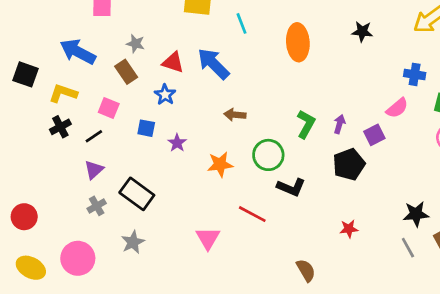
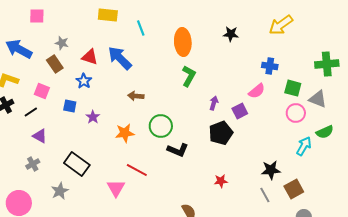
green L-shape: (306, 124) -> (189, 76), moved
purple triangle: (94, 170) -> (40, 136), moved, turned -49
black rectangle: (137, 194) -> (77, 164), moved
red line: (252, 214) -> (137, 170), moved

